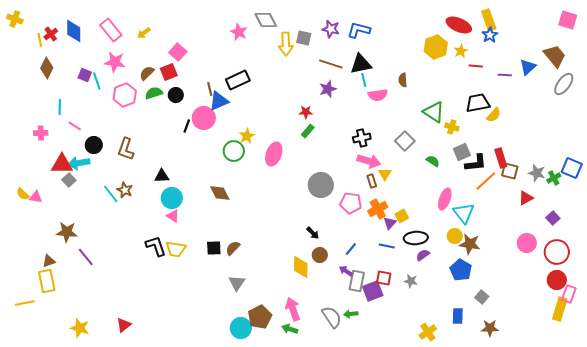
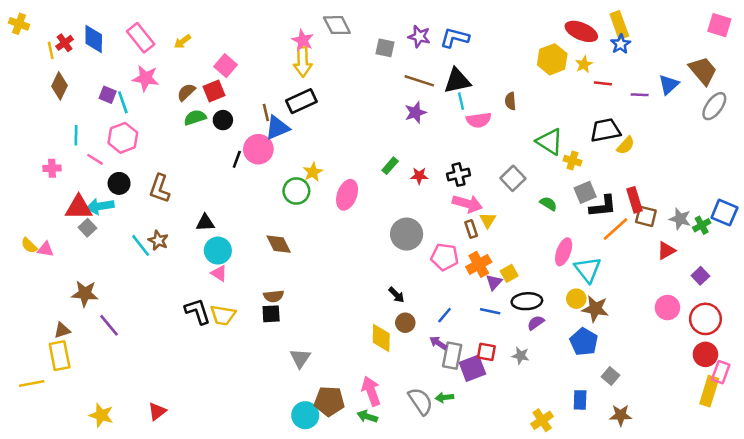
yellow arrow: (286, 44) -> (303, 62), moved
pink hexagon: (125, 95) -> (123, 138), moved
red star: (306, 112) -> (419, 176), moved
brown semicircle: (233, 248) -> (274, 296), moved, turned -140
brown pentagon: (260, 317) -> (329, 401), turned 30

